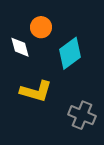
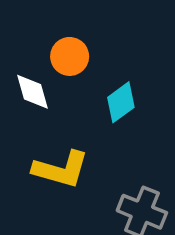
cyan diamond: (70, 53) -> (121, 102), size x0.7

